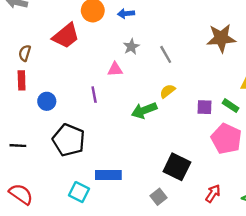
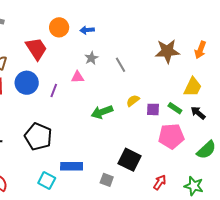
red trapezoid: (66, 36) -> (36, 49), turned -85
yellow semicircle: (167, 91) -> (133, 101), moved
purple line: (94, 95) -> (54, 90), moved, turned 32
blue circle: (47, 101) -> (27, 83), moved, size x1.5
pink pentagon: (226, 139) -> (171, 136), turned -30
gray square: (158, 197) -> (107, 180), moved, turned -32

